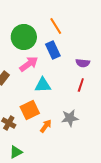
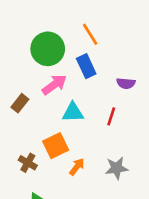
red line: (81, 85) -> (111, 116), moved
gray star: (70, 118) -> (117, 168), moved

